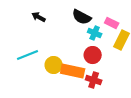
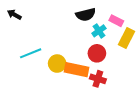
black arrow: (39, 17) -> (14, 15), moved
black semicircle: (82, 17) -> (86, 15), turned -42
cyan cross: (95, 33) -> (99, 31), turned 32

